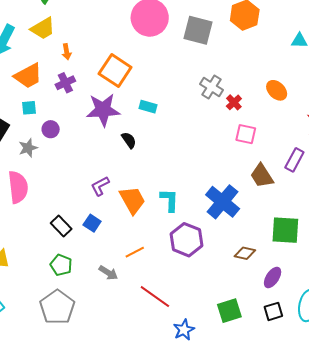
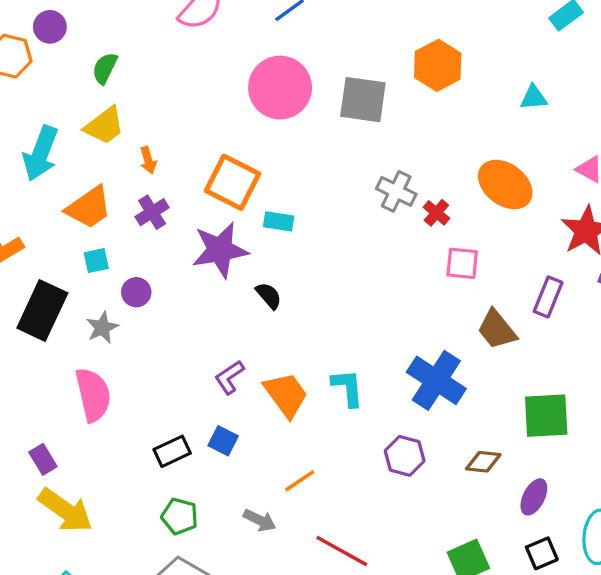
orange ellipse: (277, 90) -> (505, 185), size x1.5
cyan rectangle: (148, 107) -> (279, 221), moved
black rectangle: (61, 226) -> (172, 451), turned -65
purple hexagon: (187, 240) -> (405, 456), moved, size x0.7

